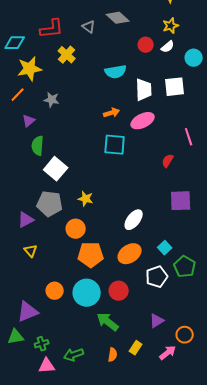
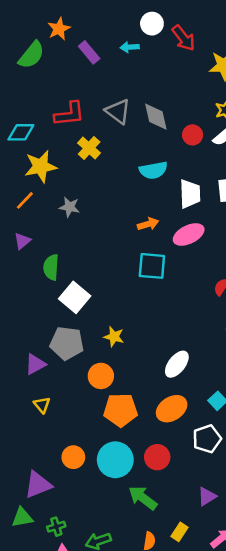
gray diamond: (118, 18) -> (156, 117), moved, turned 35
gray triangle: (89, 27) -> (118, 111), size x1.5
purple triangle: (29, 121) -> (22, 241), moved

